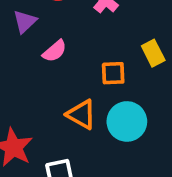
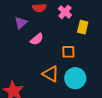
yellow rectangle: (153, 53) -> (83, 27), moved, turned 40

